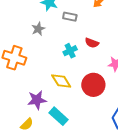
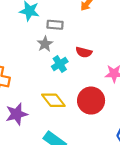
gray star: (38, 29) -> (45, 44), moved
purple star: (37, 100) -> (17, 114), moved

